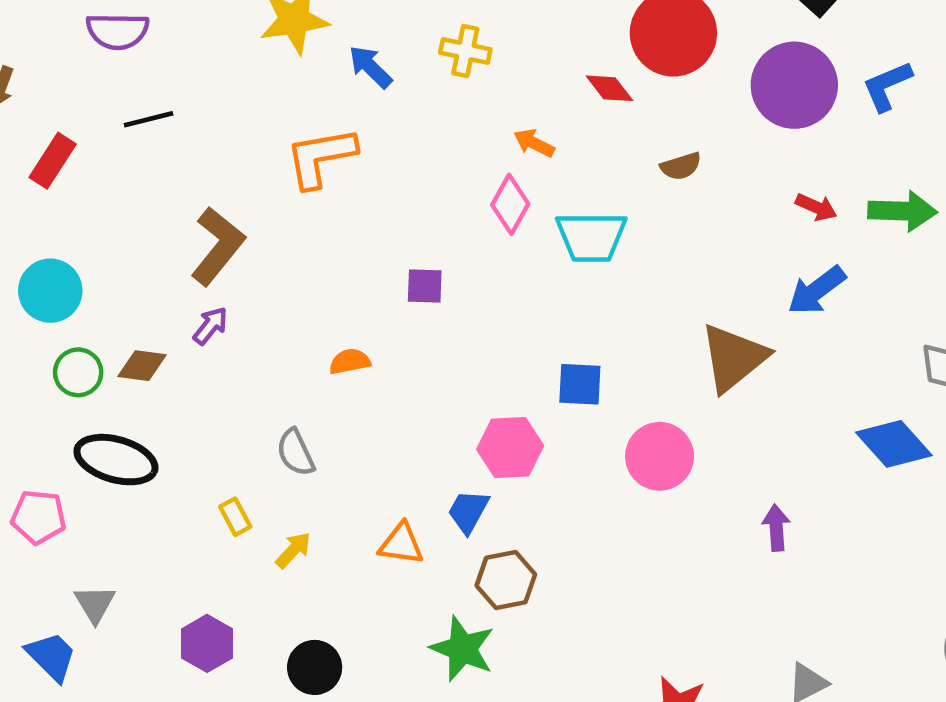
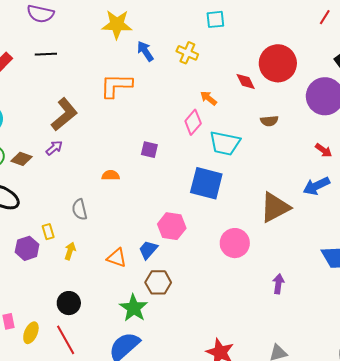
blue square: (580, 384) -> (206, 183), moved, size x1.6
yellow arrow: (293, 550) -> (70, 251), turned -36
purple hexagon: (207, 643) -> (27, 248), moved

